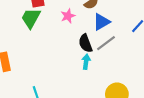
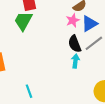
pink star: (68, 16) -> (73, 20), moved

